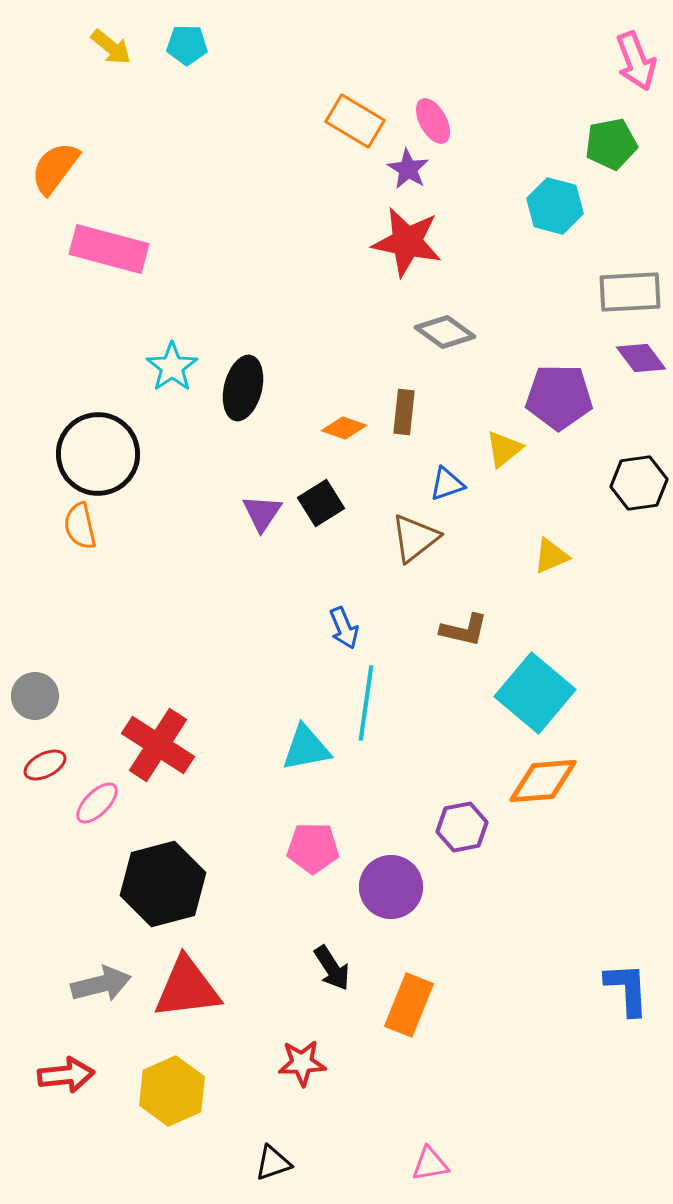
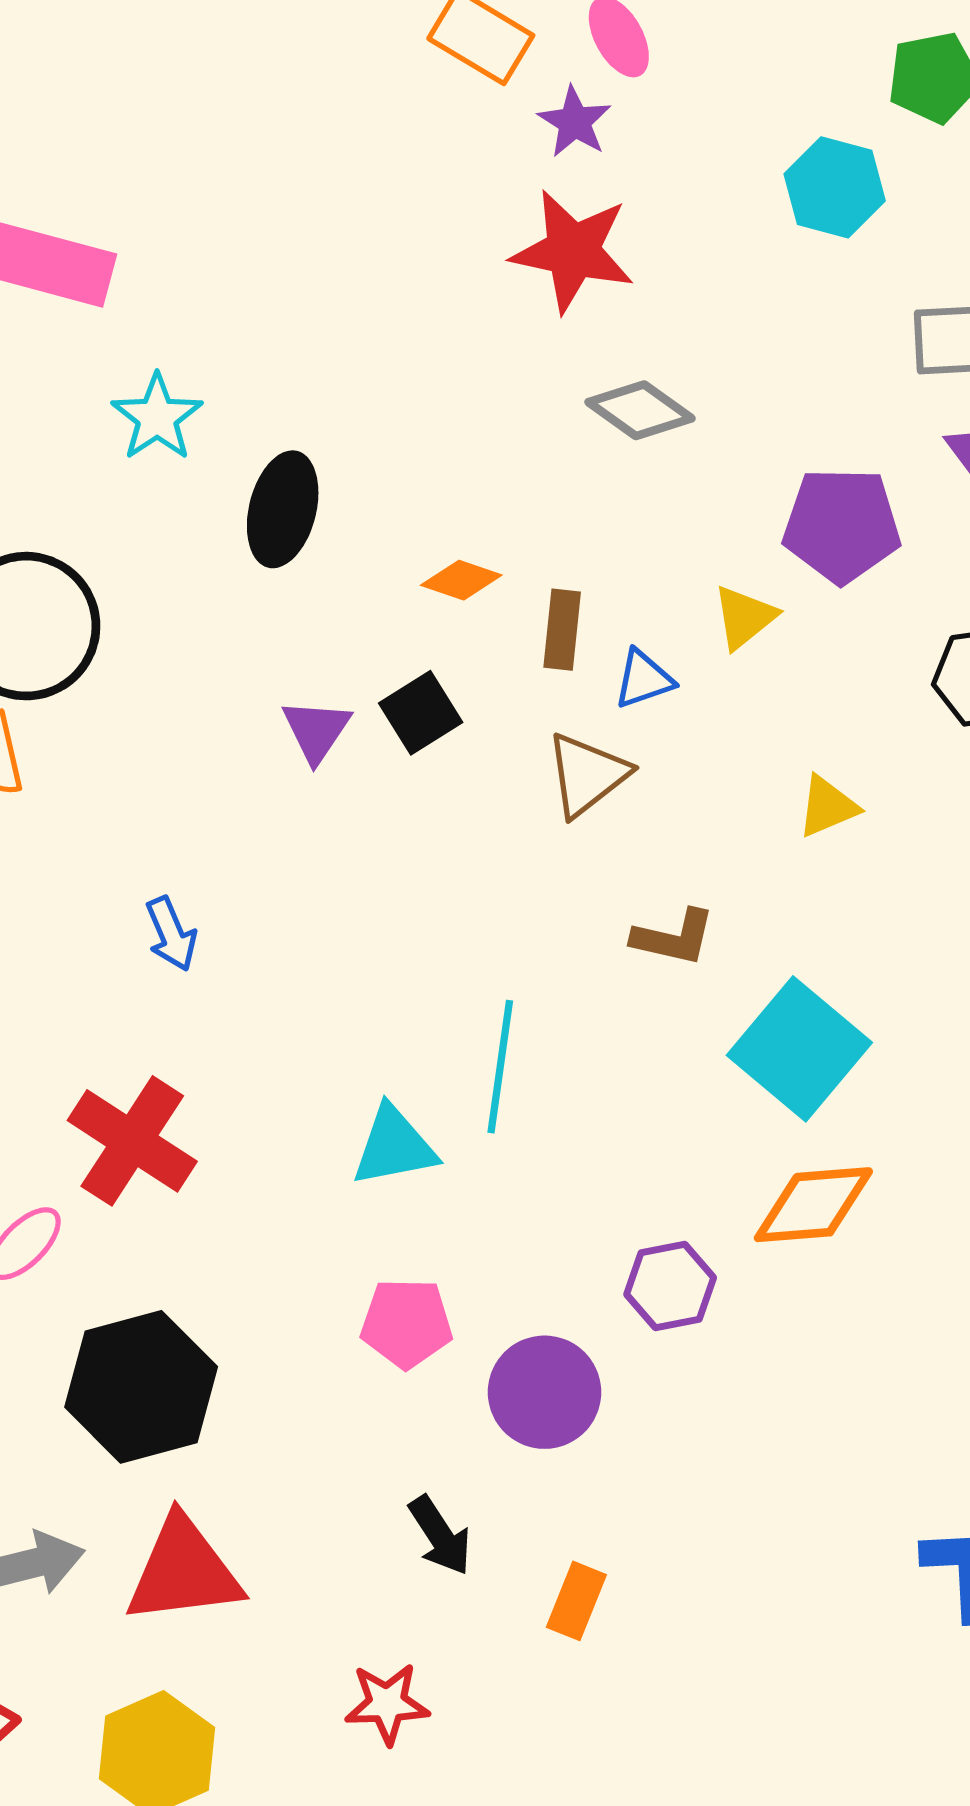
cyan star: (172, 367) -> (157, 417), moved
brown rectangle: (404, 412) -> (562, 630), moved
blue arrow: (344, 628) -> (171, 934), moved
orange rectangle: (409, 1005) -> (576, 1601), size x0.7

